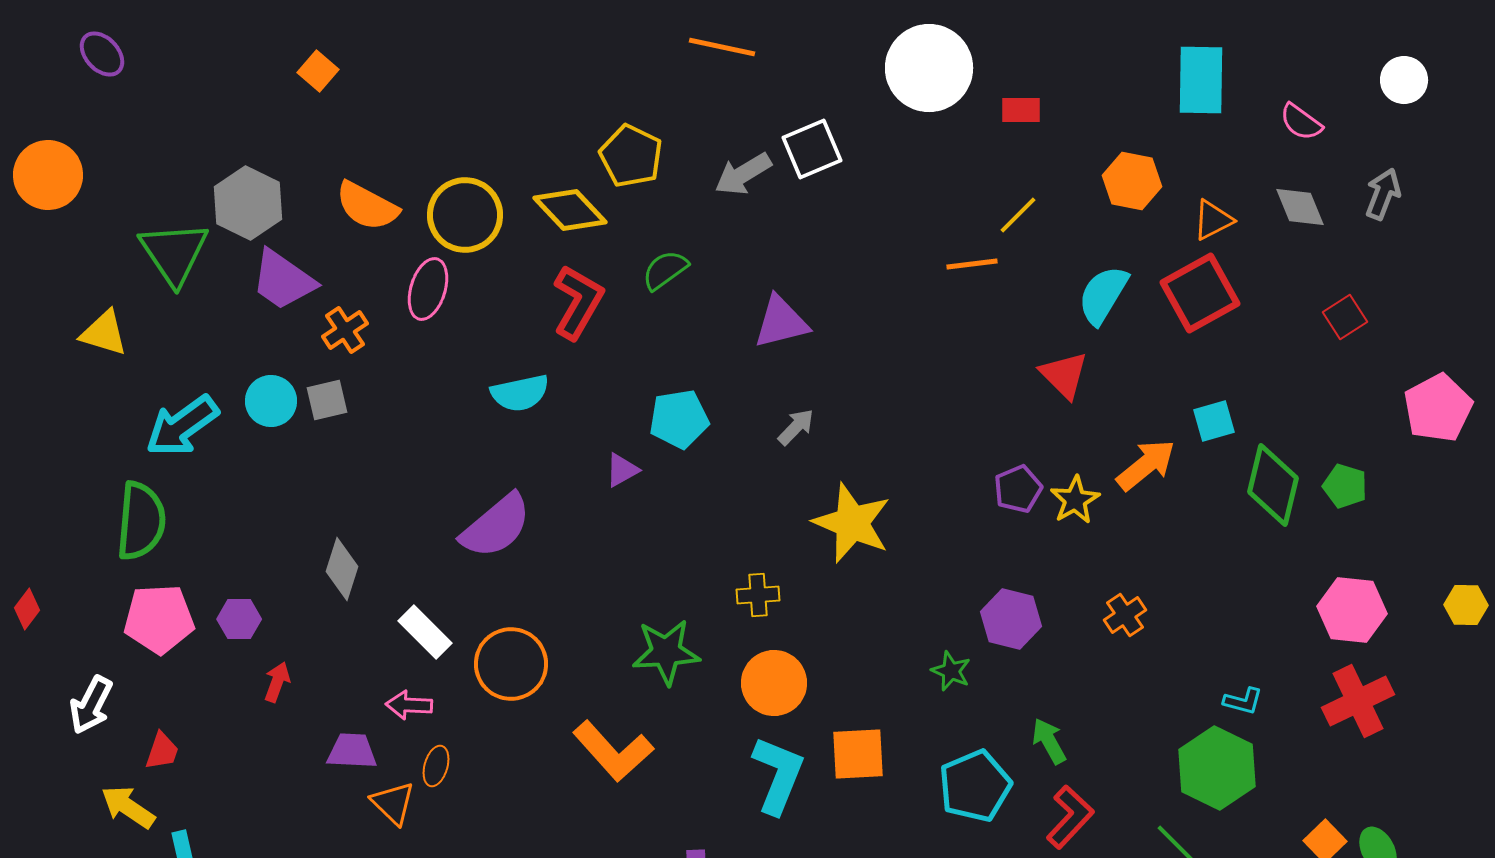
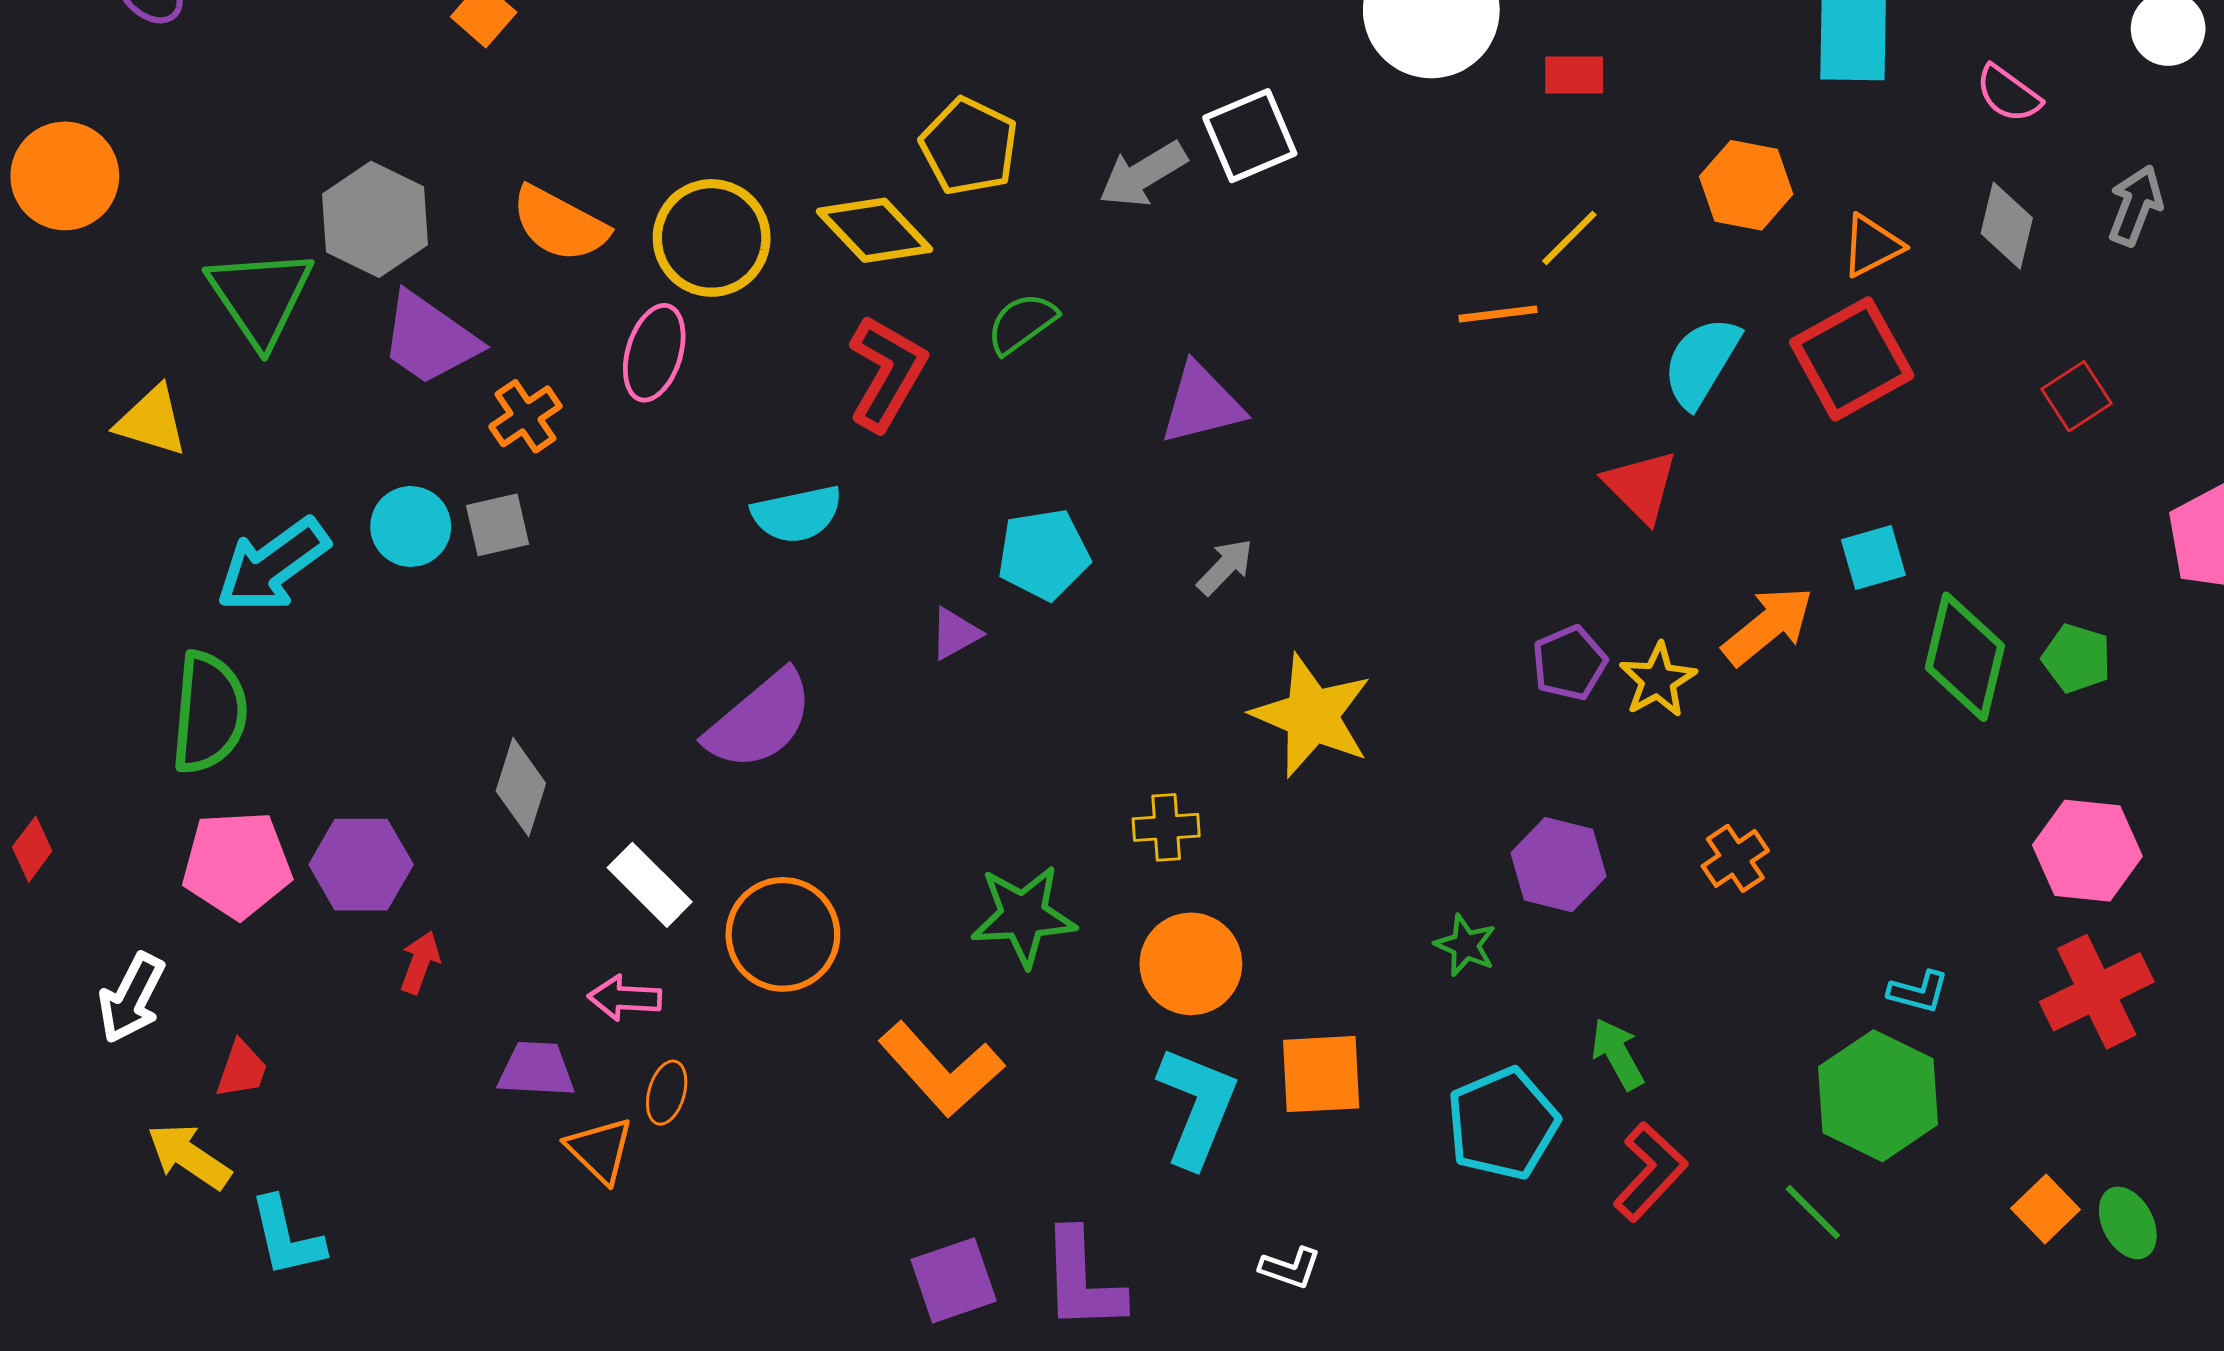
gray diamond: (1300, 207) -> (2007, 226), turned 36
purple hexagon: (239, 619) -> (361, 865), size x1.5

